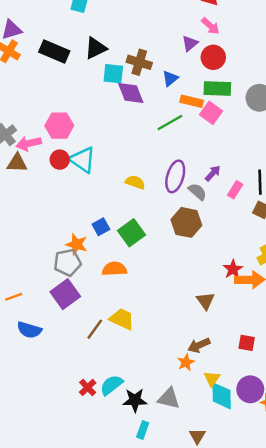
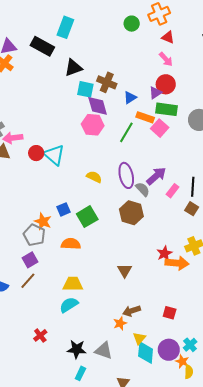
purple triangle: (190, 43) -> (155, 93), moved
black rectangle: (54, 52) -> (42, 46), moved
green line: (170, 122) -> (126, 132), turned -35
pink hexagon: (59, 126) -> (93, 125), moved
purple arrow: (213, 173) -> (156, 176), size x1.5
purple ellipse: (175, 176) -> (126, 175), turned -35
gray pentagon: (67, 262) -> (34, 235), turned 30
purple square: (65, 294) -> (30, 260), size x0.7
brown triangle: (205, 301) -> (125, 270), moved
yellow trapezoid: (122, 319) -> (73, 284), turned -30
brown line: (95, 329) -> (28, 281), moved
cyan semicircle: (111, 385) -> (69, 305), moved

